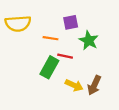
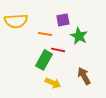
yellow arrow: (74, 85) -> (53, 83), moved
brown arrow: (94, 85) -> (84, 76), turned 126

